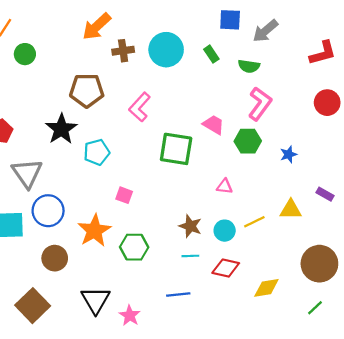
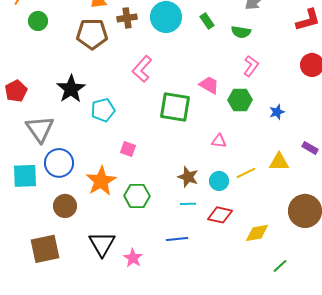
brown pentagon: (87, 90) -> (92, 34), moved
pink L-shape: (260, 104) -> (251, 66), size x0.7
brown square: (33, 306) -> (45, 249), turned 32
green line: (315, 308) -> (280, 266), moved

